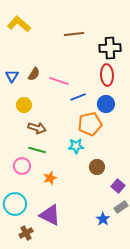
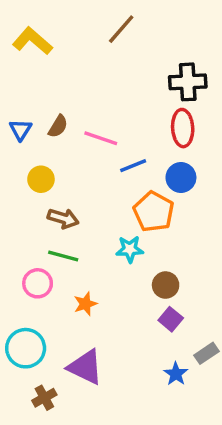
brown line: (74, 34) -> (121, 29), moved, turned -42
orange pentagon: (90, 124) -> (154, 212), turned -30
purple square: (118, 186) -> (171, 319), moved

